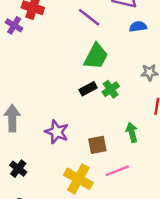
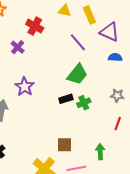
purple cross: (14, 25) -> (18, 47), moved
purple star: (57, 132) -> (25, 87), moved
green arrow: (132, 132) -> (100, 152), moved

